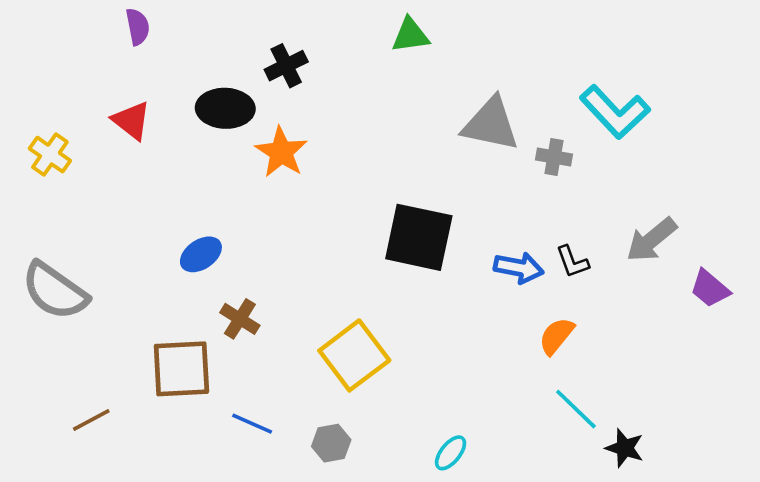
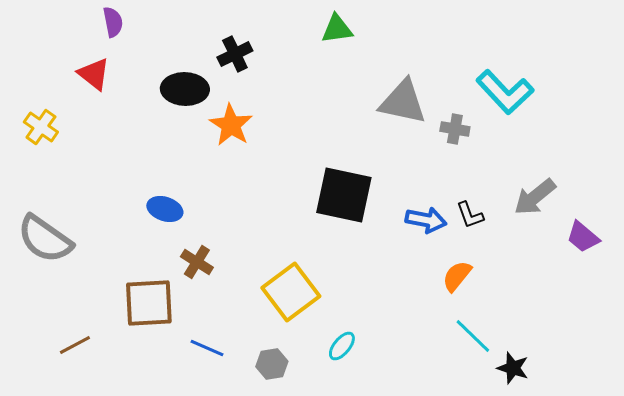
red triangle: (132, 120) -> (94, 74), moved
blue ellipse: (201, 254) -> (165, 209), turned 52
cyan ellipse: (451, 453) -> (342, 346), moved

